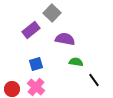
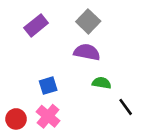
gray square: (52, 13) -> (88, 21), moved
purple rectangle: (31, 30) -> (36, 25), moved

